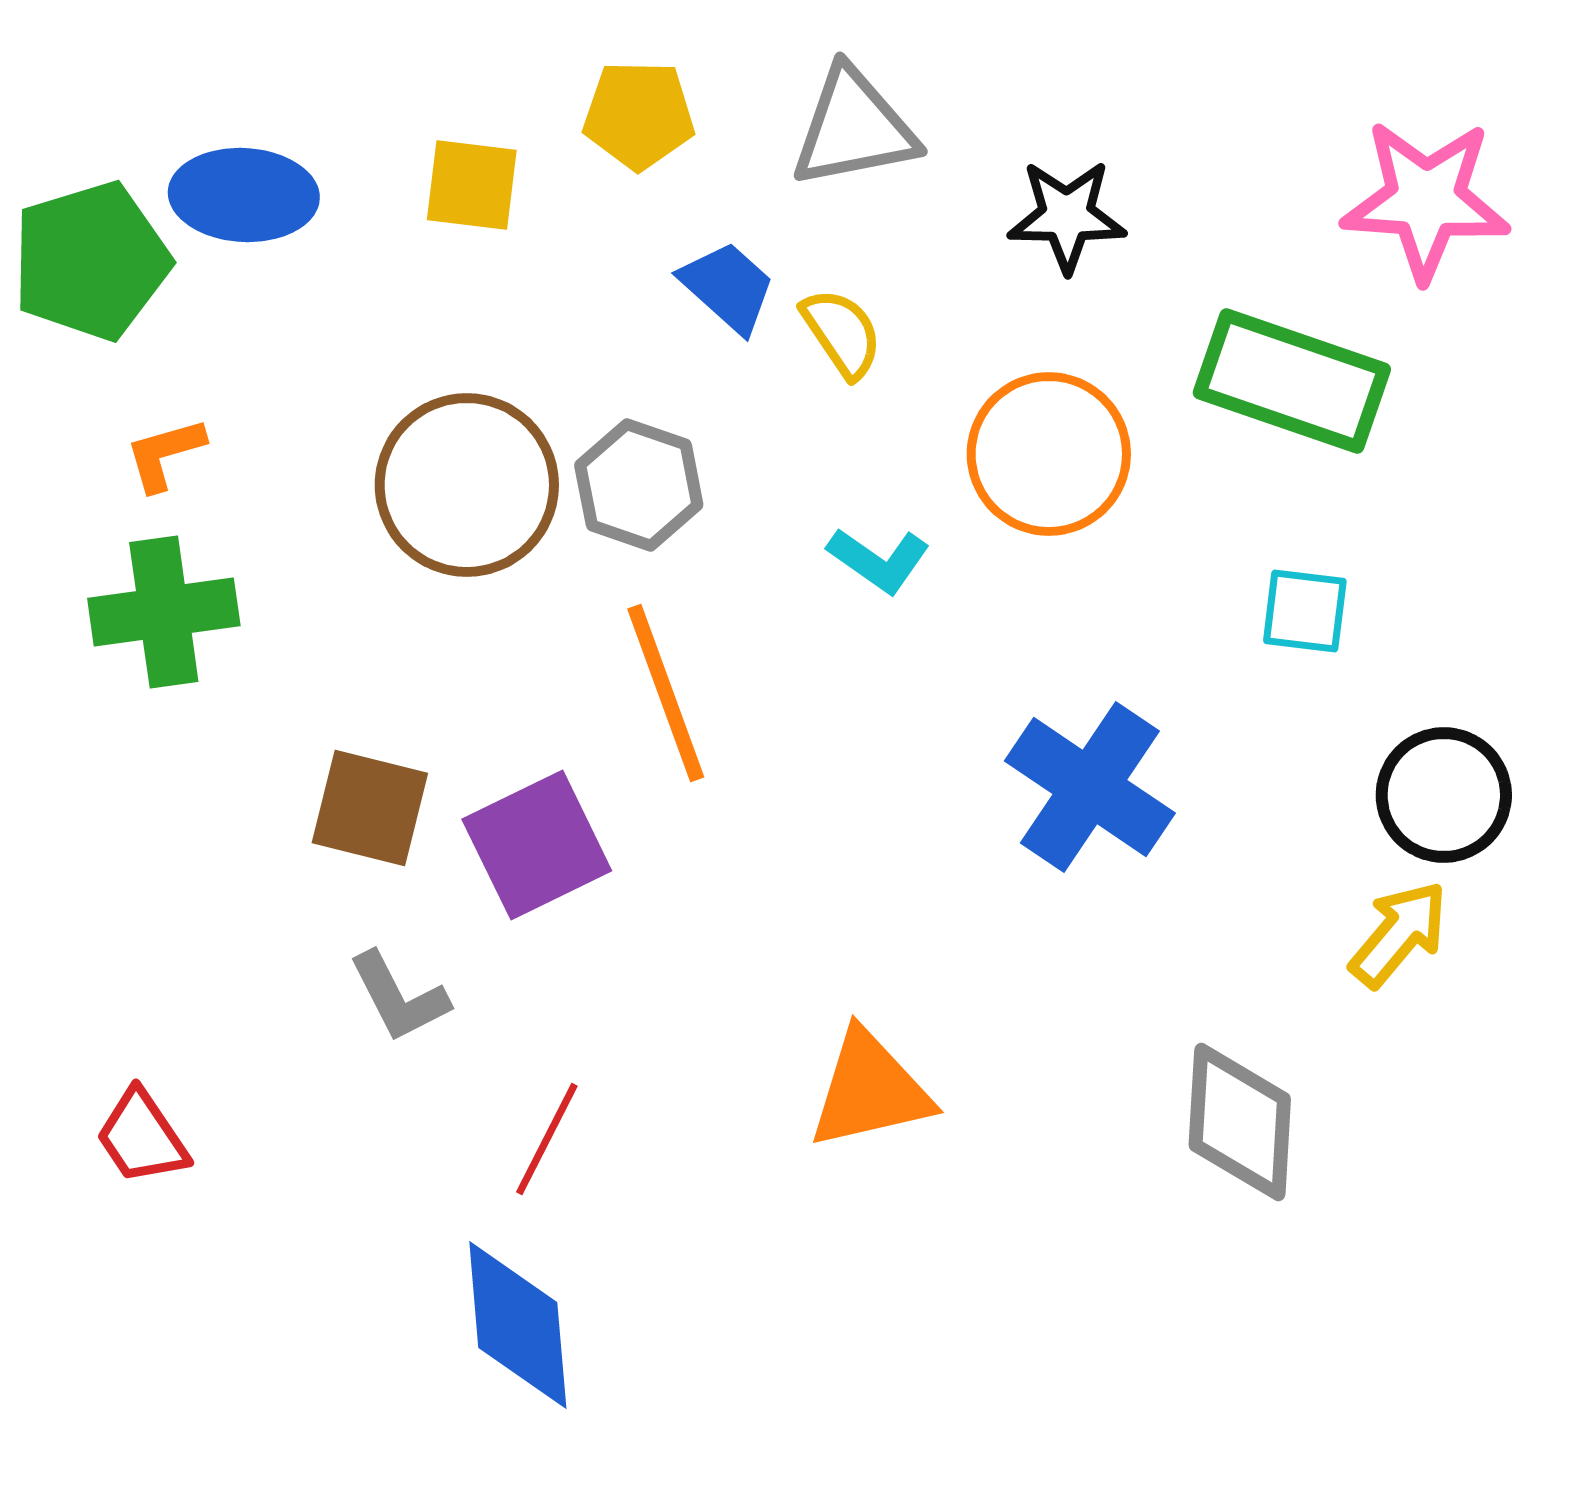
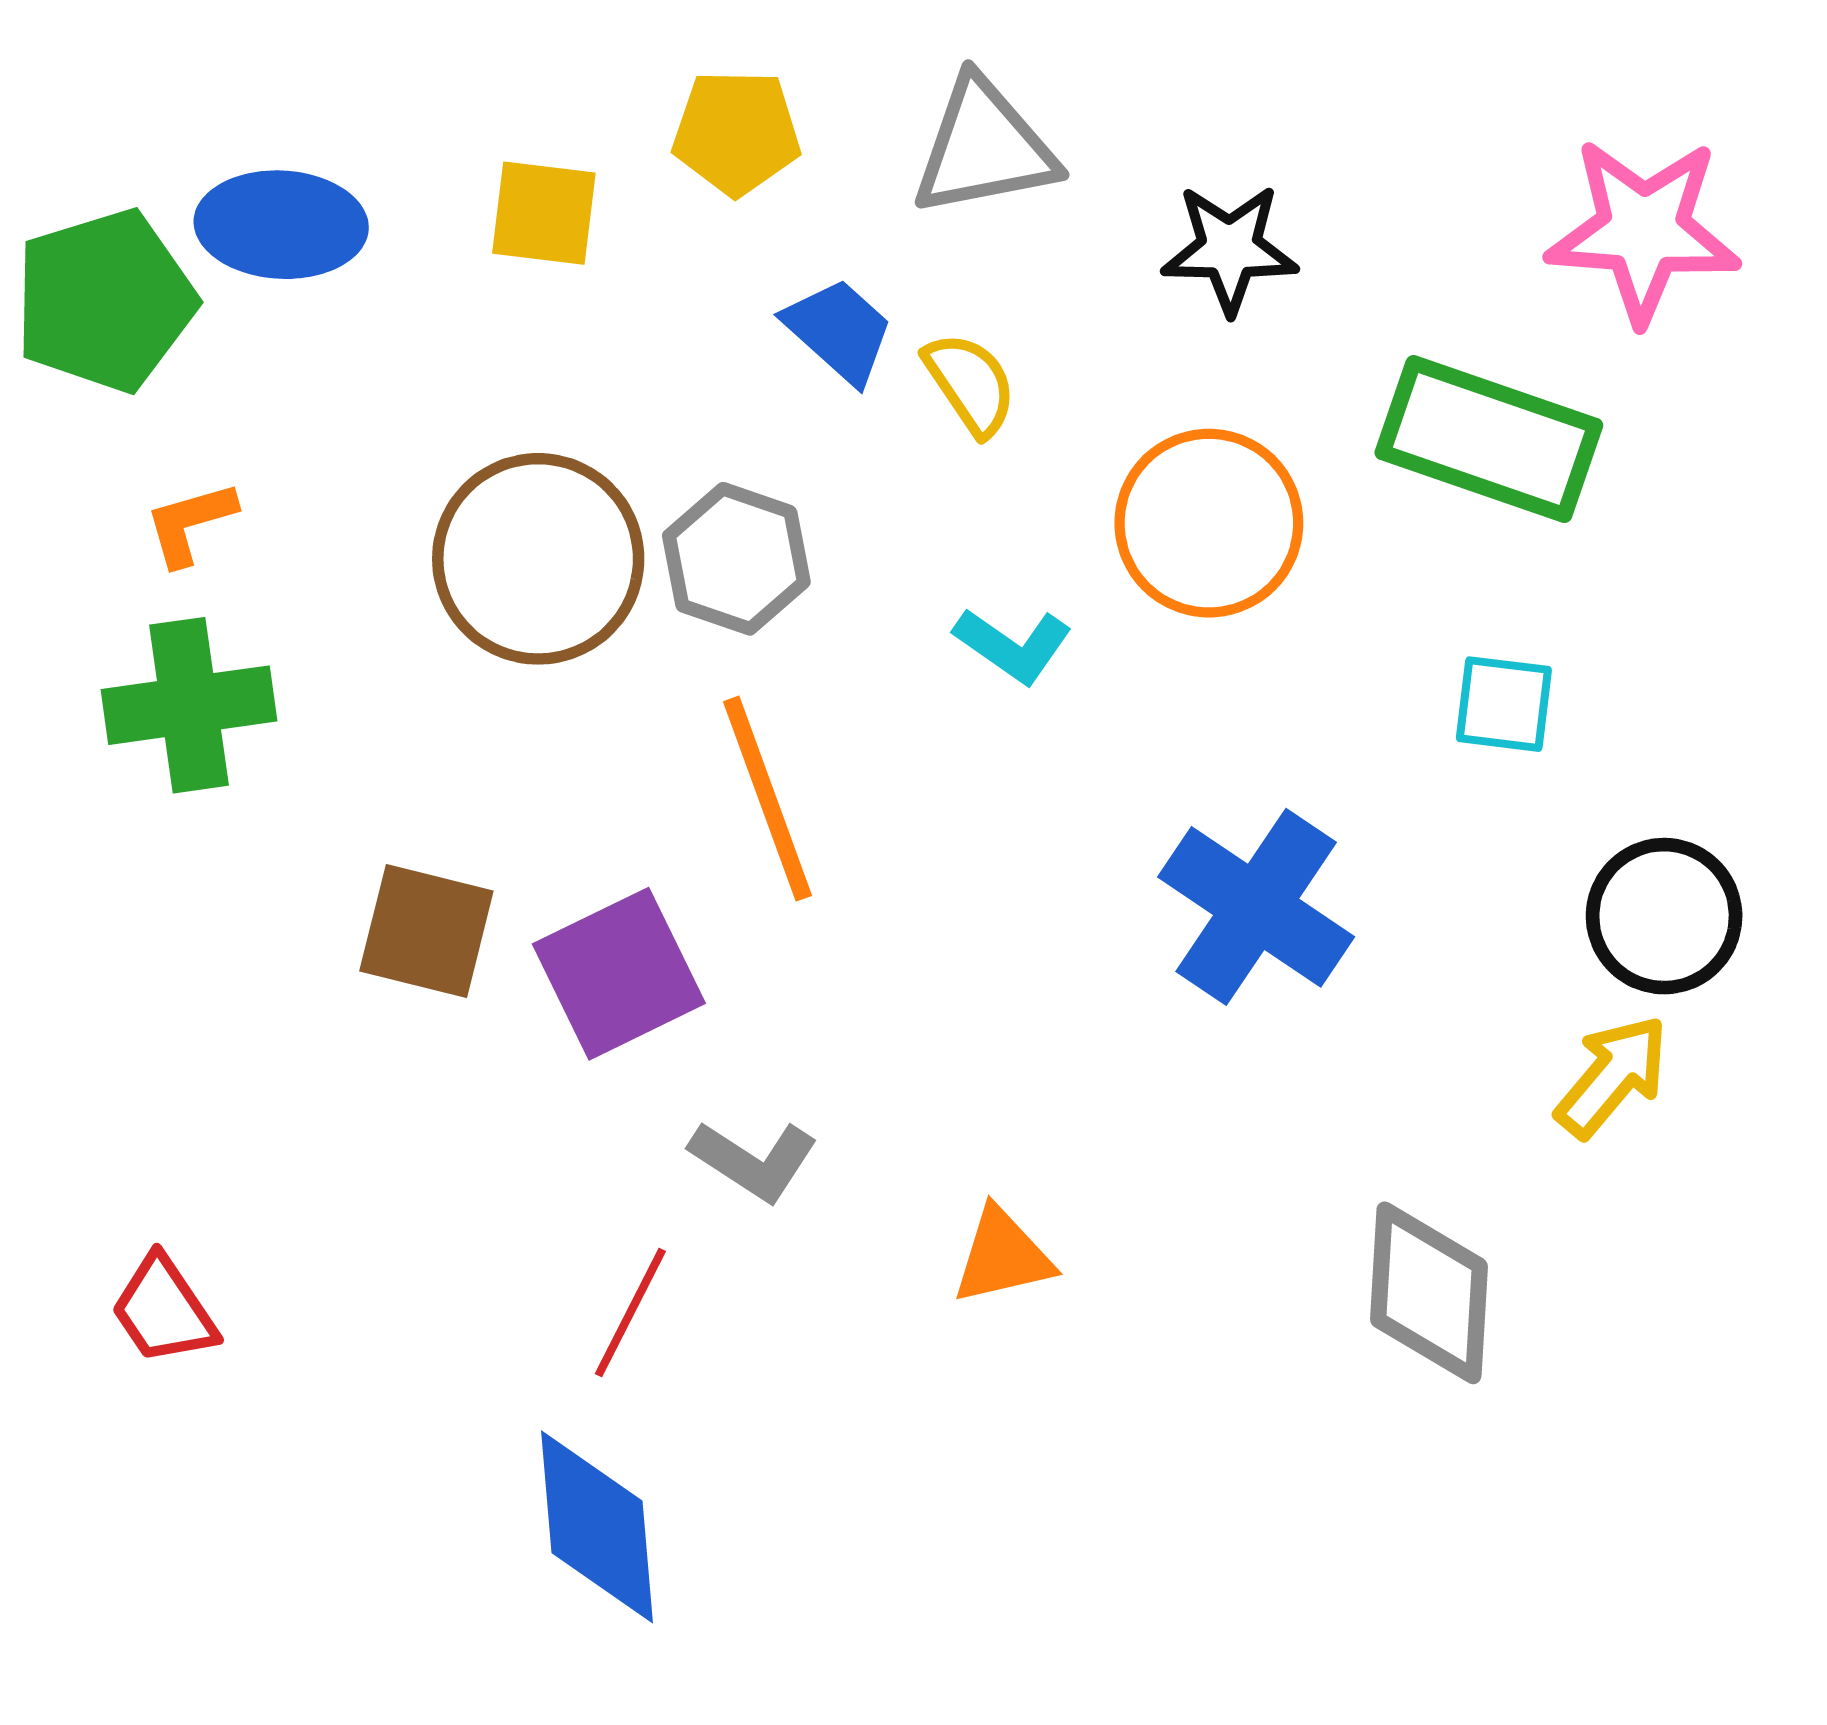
gray L-shape: (399, 997) -> (754, 1160), moved, turned -30
orange triangle: (870, 1090) -> (1003, 1256), size x0.7

